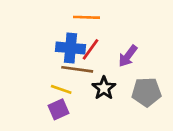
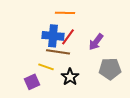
black star: (104, 88) -> (70, 77), moved
purple square: (58, 109) -> (32, 82), moved

